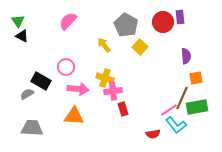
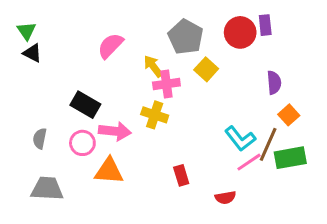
pink semicircle: (68, 21) -> (110, 46), moved
pink circle: (66, 67) -> (82, 143), moved
orange square: (196, 78) -> (289, 115), turned -32
black rectangle: (41, 81) -> (85, 105), moved
pink cross: (113, 91) -> (166, 84), moved
gray semicircle: (27, 94) -> (40, 139), turned -48
red rectangle: (123, 109) -> (181, 175), moved
cyan L-shape: (176, 125) -> (240, 139), moved

